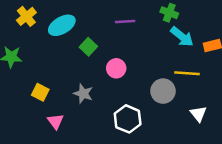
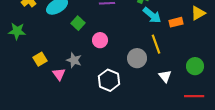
yellow line: (187, 73) -> (156, 44), turned 66
yellow square: (40, 92) -> (40, 59), turned 32
pink triangle: (55, 121) -> (59, 74), moved

